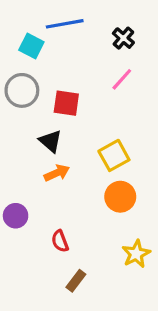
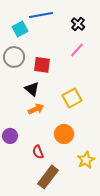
cyan square: (31, 46) -> (20, 29), turned 35
orange circle: (120, 197) -> (64, 134), moved
brown rectangle: (76, 281) -> (48, 177), size x1.6

